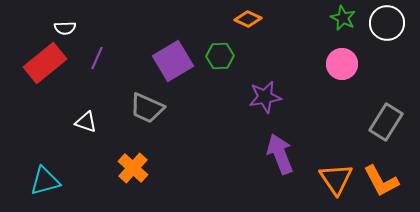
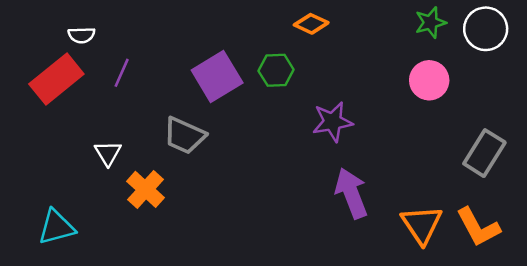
green star: (343, 18) -> (430, 23), turned 30
white triangle: (86, 122) -> (108, 153), turned 40
orange cross: (133, 168) -> (146, 189), moved

